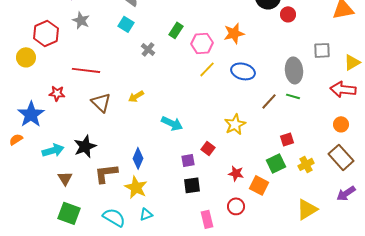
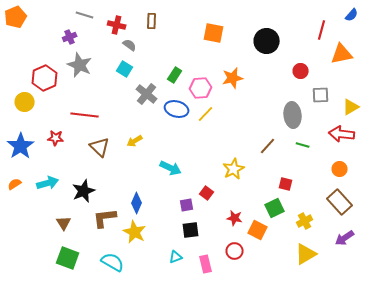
red circle: (288, 14) -> (301, 71), moved
gray star: (81, 20) -> (80, 65), size x1.4
gray cross: (148, 49) -> (147, 94), size x1.5
blue ellipse: (243, 71) -> (177, 109), moved
green line: (293, 96) -> (303, 145), moved
blue star: (31, 114) -> (21, 146), moved
red square: (287, 139) -> (286, 184), turned 32
cyan arrow: (53, 150) -> (48, 183), moved
yellow cross: (306, 164) -> (305, 221), moved
cyan triangle: (146, 214) -> (176, 257), moved

